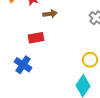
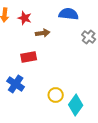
yellow circle: (90, 60) -> (56, 95), moved

